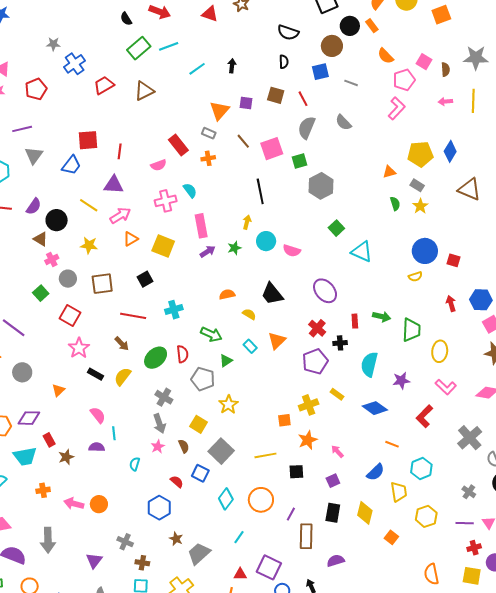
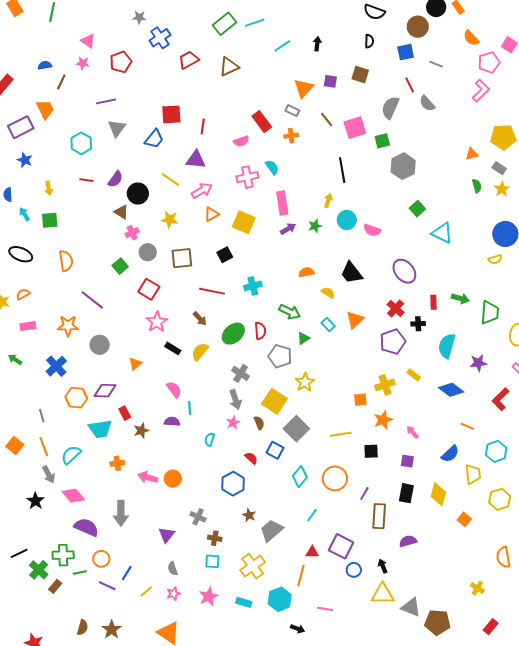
red line: (303, 99) -> (410, 85), moved
yellow square: (198, 424) -> (274, 401), size x1.4
purple square: (333, 481) -> (407, 461), turned 32

